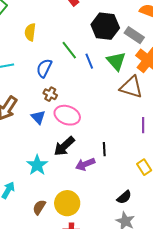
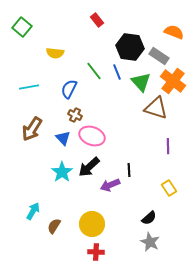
yellow semicircle: (30, 32) -> (55, 53), turned -90
blue line: (89, 61) -> (117, 72), moved
cyan star: (37, 165) -> (62, 172), moved
brown semicircle: (39, 207) -> (54, 226), moved

